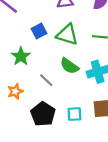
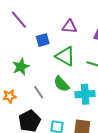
blue square: (39, 31) -> (43, 40), moved

